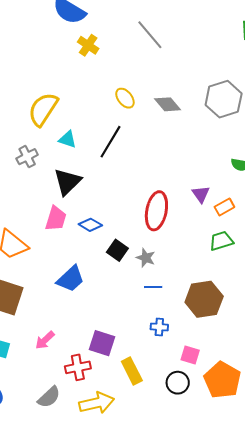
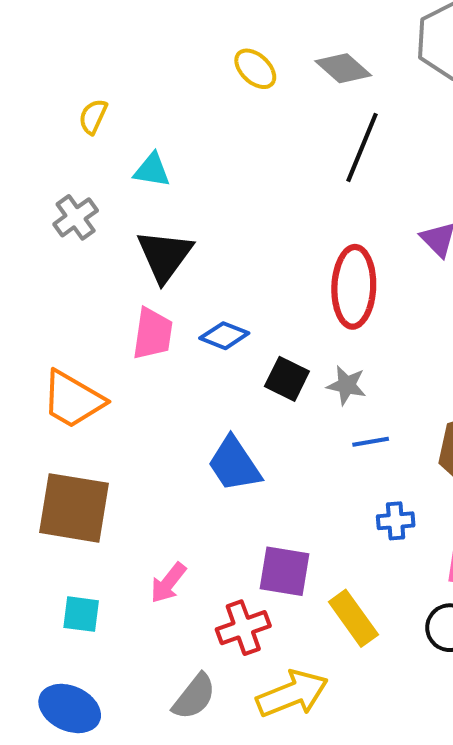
yellow semicircle: (43, 109) -> (93, 117), size x0.5
black line: (111, 142) -> (362, 147), moved
blue trapezoid: (71, 279) -> (234, 464), moved, turned 108

